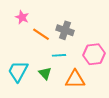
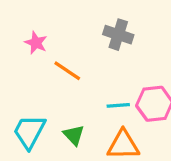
gray cross: (65, 30) -> (118, 35), moved
cyan line: (59, 55) -> (118, 105), moved

